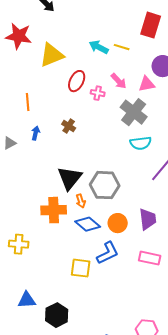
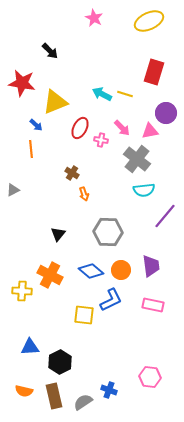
blue arrow: (36, 133) -> (36, 125), moved, turned 120
black triangle: (70, 178) -> (58, 234), moved, size x0.6
orange arrow: (81, 201) -> (84, 194), moved
orange cross: (54, 210) -> (50, 275), moved, turned 30

